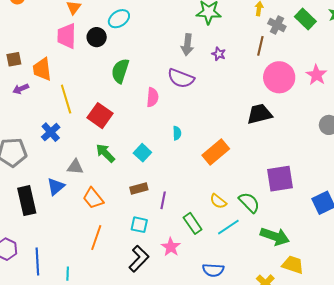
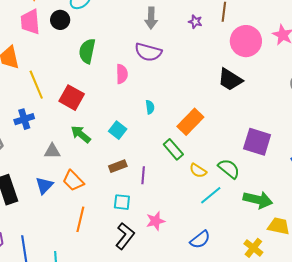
purple star: (219, 54) -> (195, 22), moved
black trapezoid: (260, 114) -> (230, 80), turned -128
blue cross: (51, 132) -> (24, 119), turned 30
purple square: (280, 179) -> (257, 142), turned 32
blue triangle: (56, 187) -> (44, 185), moved
green rectangle: (193, 223) -> (173, 149), moved
pink star: (171, 247) -> (156, 221), turned 30
blue semicircle: (213, 270) -> (200, 240), turned -35

